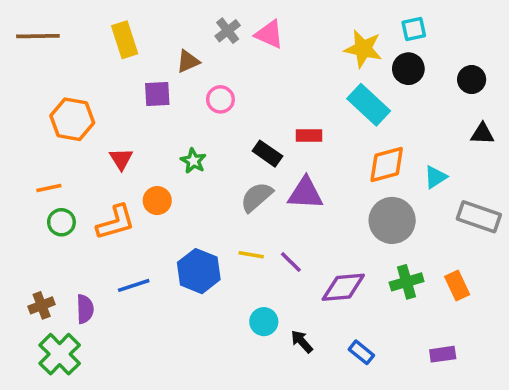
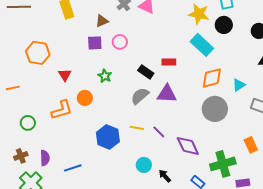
purple square: (157, 94) -> (95, 43), moved
orange line: (49, 188) -> (13, 88), moved
green circle: (61, 222) -> (28, 123), moved
green cross: (407, 282) -> (223, 164), moved, size x1.4
blue line: (134, 285) -> (73, 168), moved
purple diamond: (343, 287) -> (188, 146), turned 70

